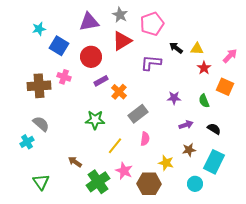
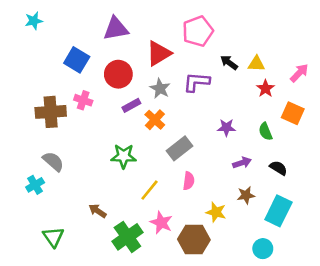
gray star: (120, 15) -> (160, 89), moved
cyan star: (39, 29) -> (34, 21), moved
cyan circle: (195, 184) -> (263, 249), moved

